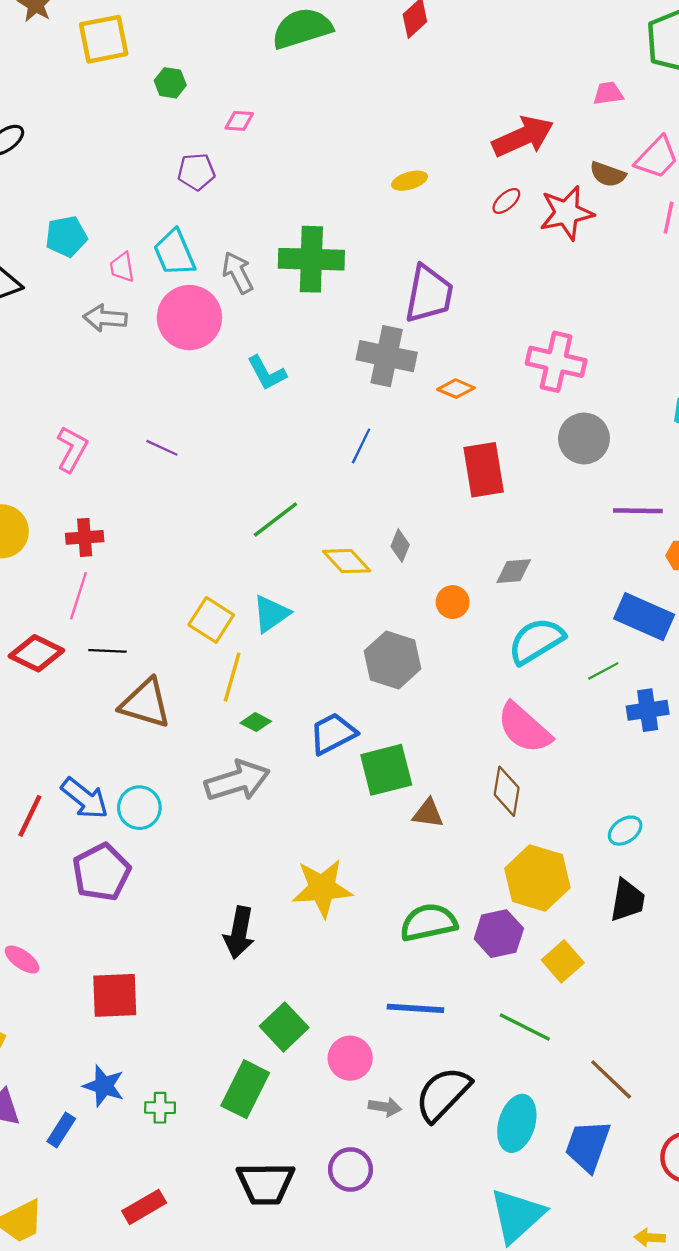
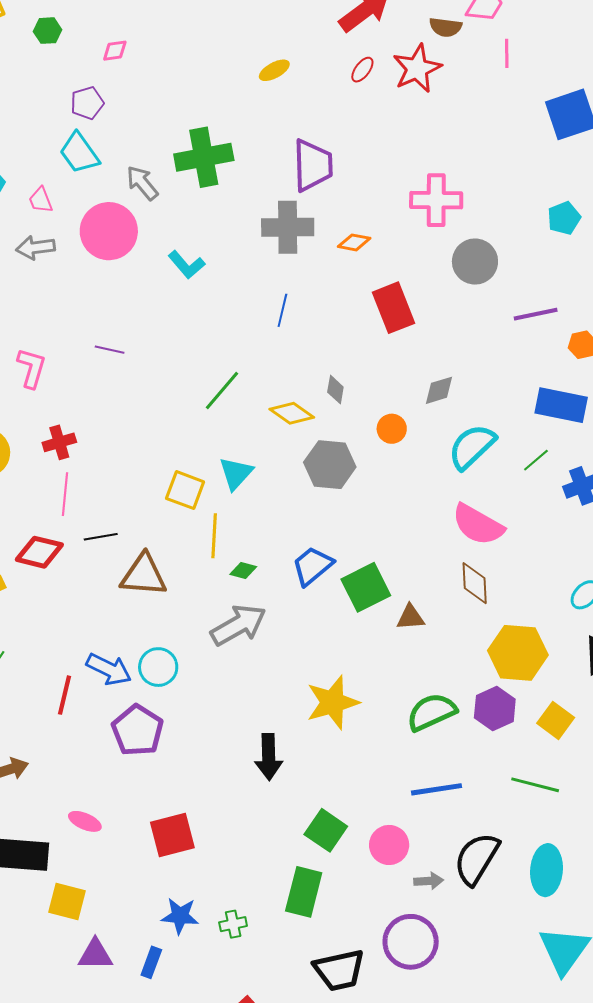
cyan trapezoid: (175, 253) -> (79, 153), moved
gray hexagon: (393, 660) -> (330, 465), moved
purple circle: (351, 1169) -> (411, 942), size x1.4

